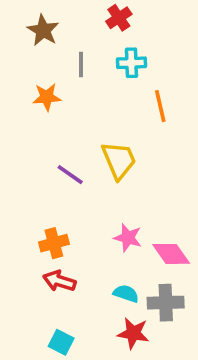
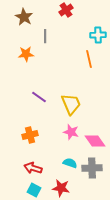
cyan cross: (131, 63) -> (98, 35), moved
yellow trapezoid: (119, 160) -> (71, 104), moved
red arrow: (59, 281) -> (33, 168), moved
red star: (133, 333) -> (61, 188), moved

